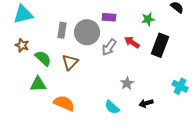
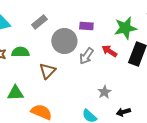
green star: (148, 19) -> (125, 28), size x1.6
gray rectangle: (62, 30) -> (39, 22), moved, turned 42
green semicircle: (43, 58) -> (20, 52), moved, turned -42

